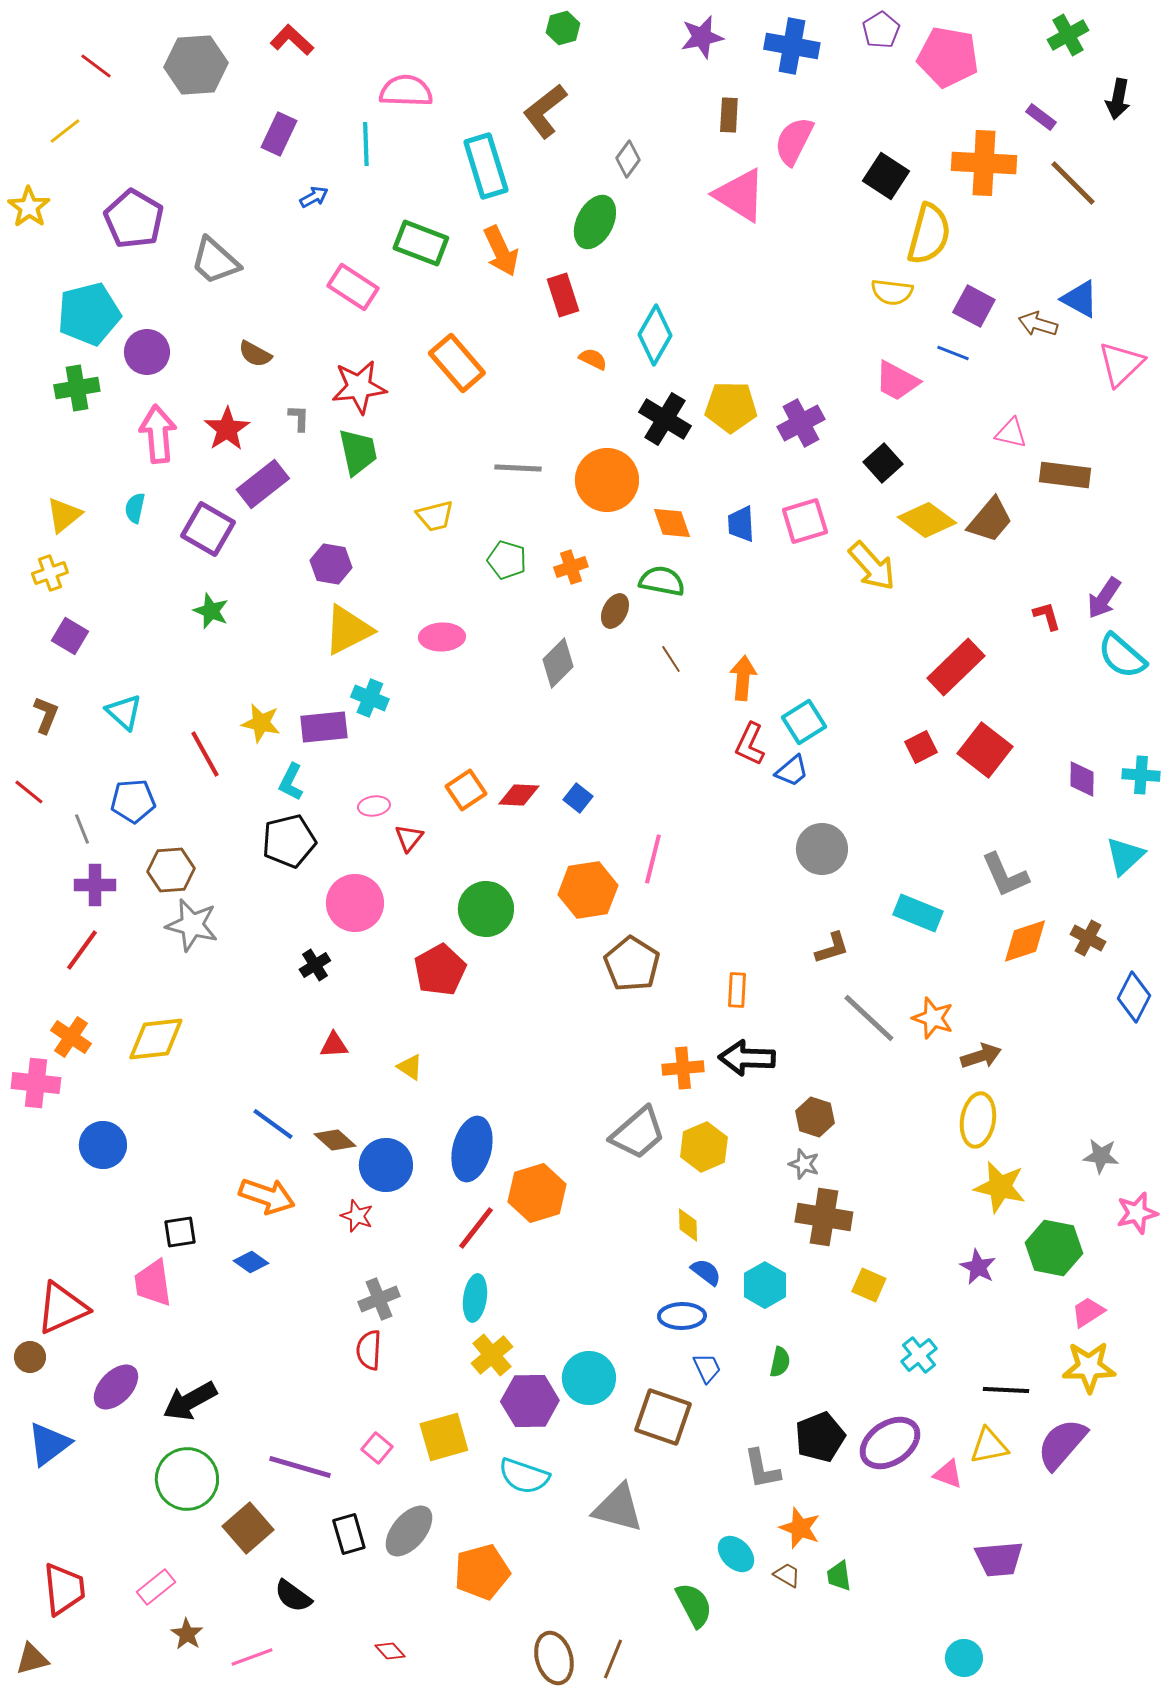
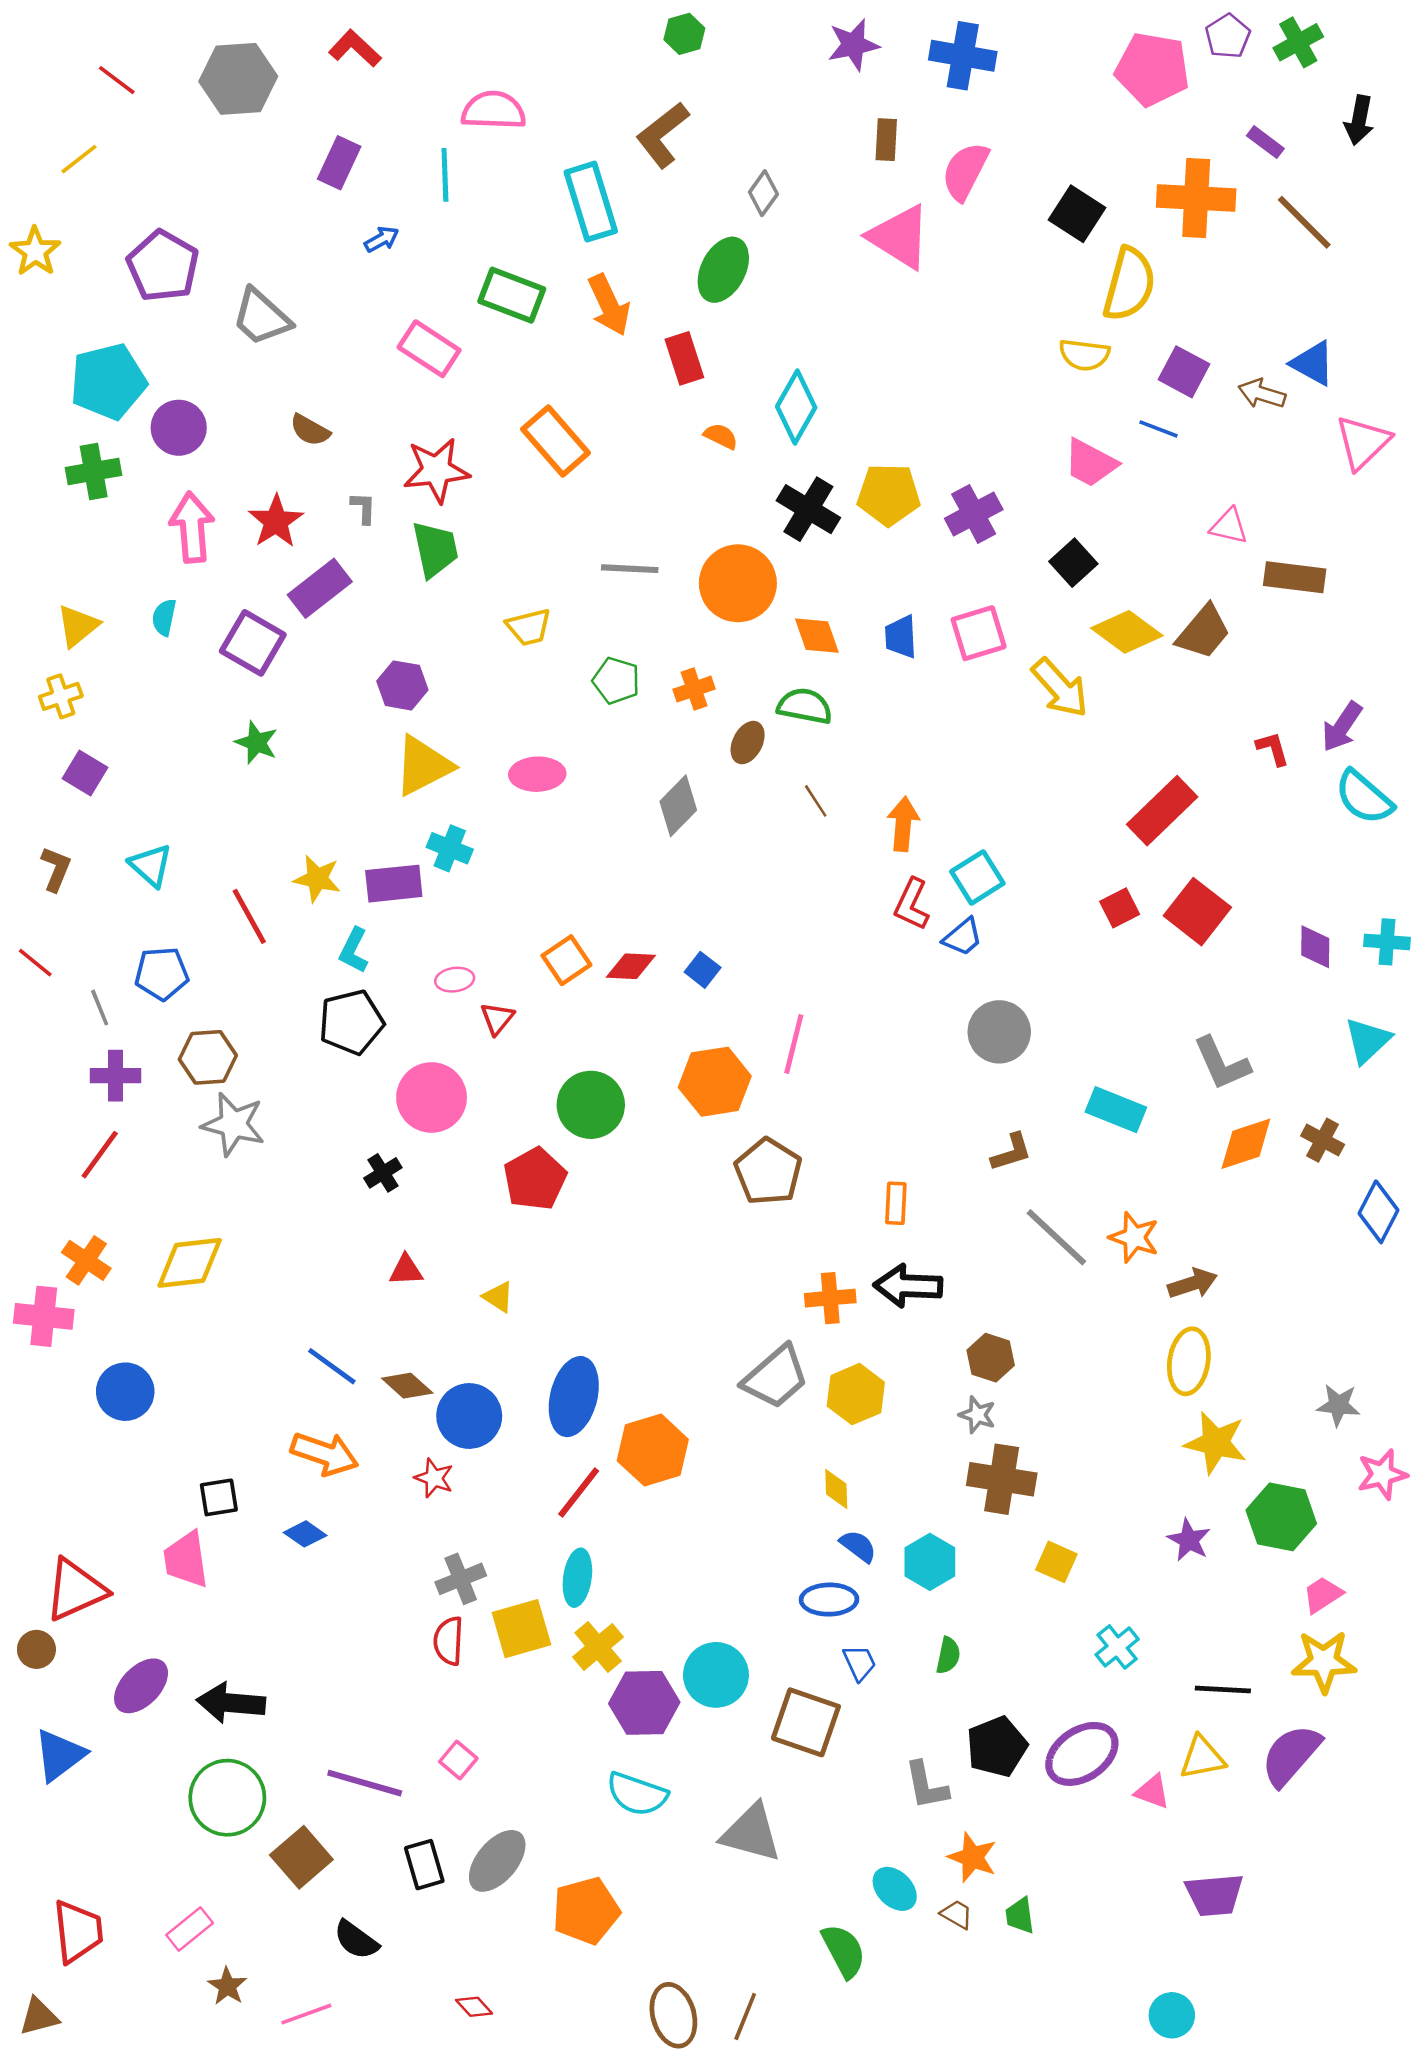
purple pentagon: (881, 30) -> (1228, 36), moved
black arrow: (190, 1401) -> (231, 1703), turned 34
yellow square: (444, 1437) -> (521, 1629), moved

